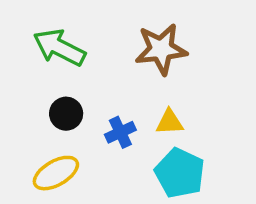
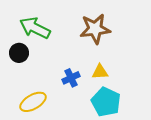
black circle: (66, 114) -> (19, 53), moved

